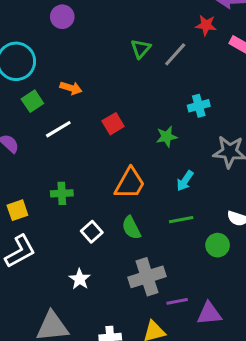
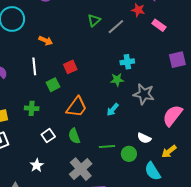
green square: (32, 101) -> (53, 85), moved
white line: (58, 129) -> (34, 66), turned -72
green star: (167, 137) -> (117, 80), moved
green line: (181, 220) -> (107, 146), moved
gray cross: (147, 277) -> (81, 169), turned -30

